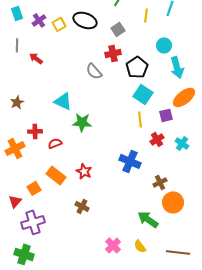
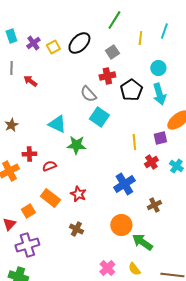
black ellipse: (85, 20) -> (79, 43), turned -65
cyan arrow: (177, 67) -> (159, 94), moved
cyan square: (143, 94) -> (99, 117), moved
blue cross: (130, 161) -> (124, 184), turned 35
orange circle: (173, 202) -> (121, 225), moved

